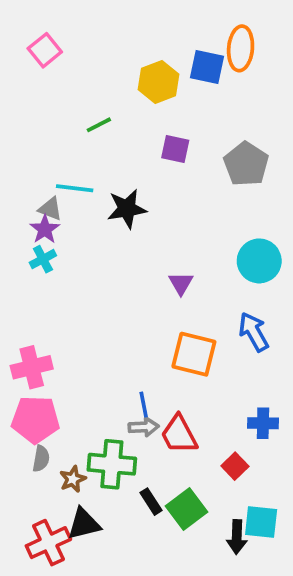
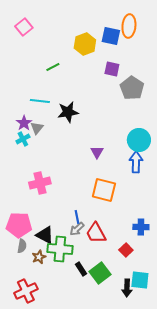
purple square: (175, 149) -> (112, 69), moved
gray triangle: (50, 209) -> (37, 128), moved, turned 48
blue arrow: (254, 332) -> (136, 162), moved, turned 30
pink cross: (32, 367) -> (40, 183), moved
gray arrow: (144, 427) -> (77, 229), turned 140
black triangle: (84, 524) -> (45, 235), moved, turned 42

